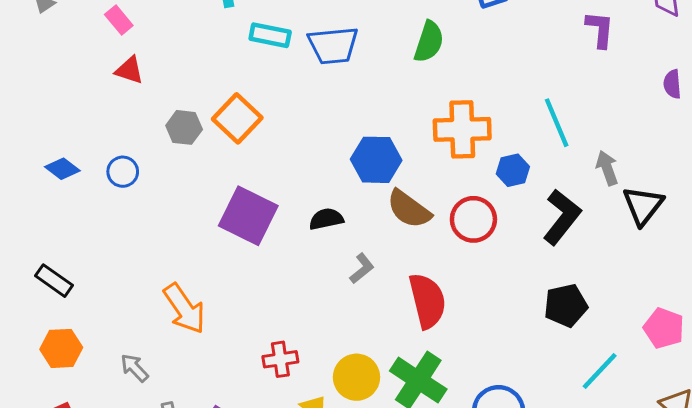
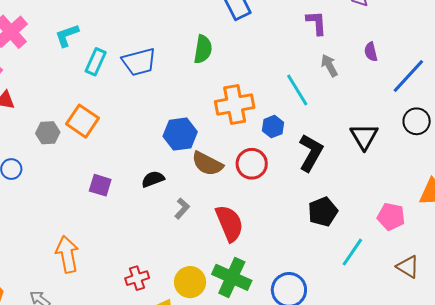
cyan rectangle: (270, 35) -> (96, 62), turned -68
gray arrow: (607, 168) -> (329, 65), moved
purple square: (248, 216) -> (100, 185), size x0.6
orange arrow: (184, 309) -> (67, 254), turned -147

